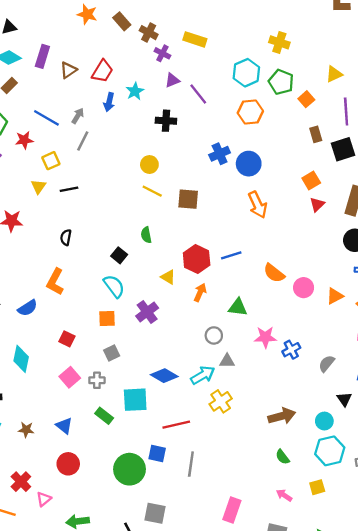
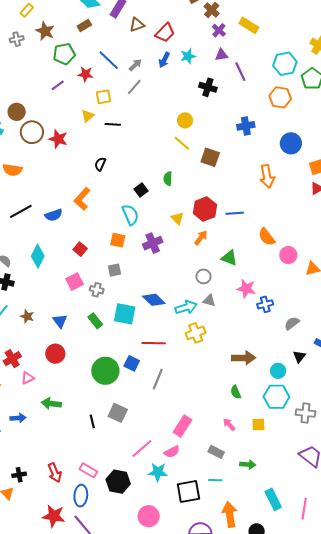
blue circle: (249, 164) -> (291, 143), moved

